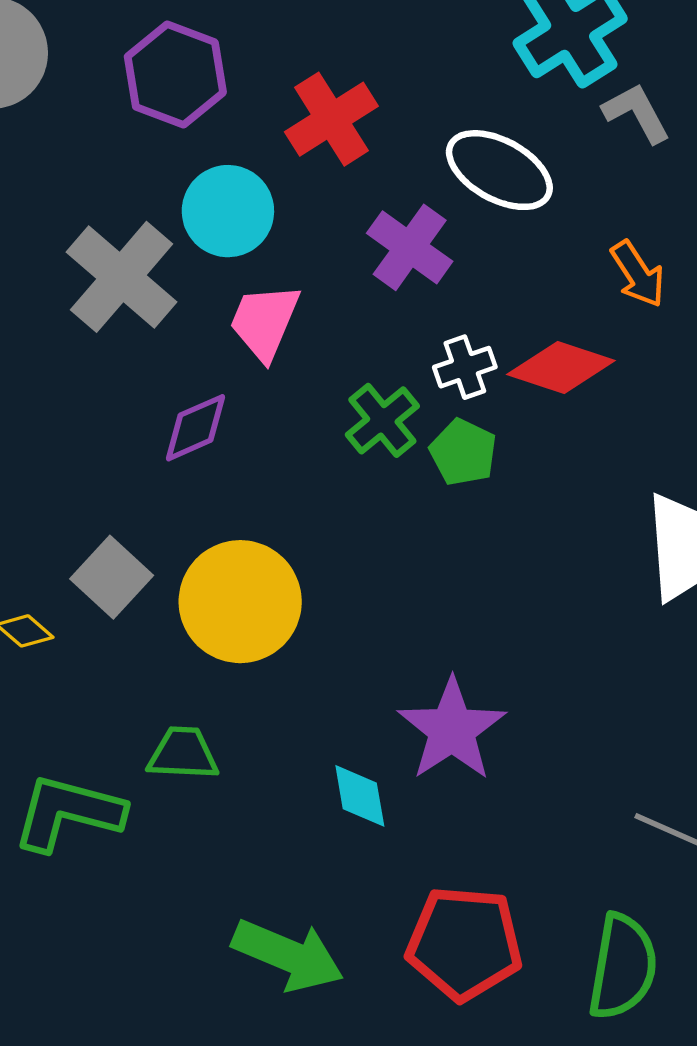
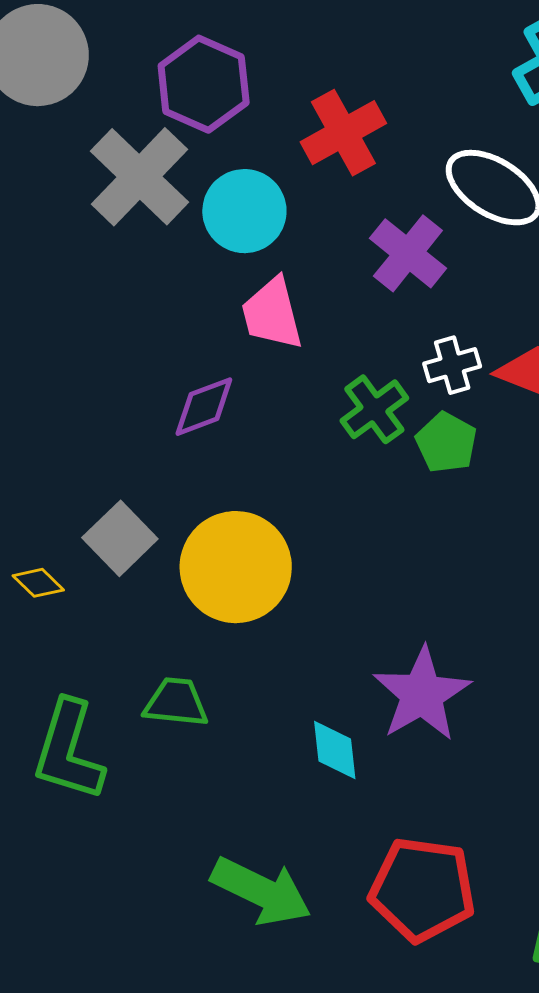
gray cross: (122, 277) -> (139, 177), moved
pink trapezoid: (264, 322) -> (272, 314), turned -40
green L-shape: (68, 813) -> (68, 750), turned -91

